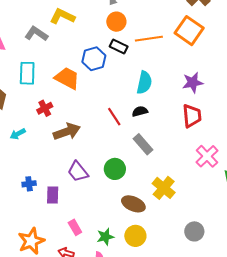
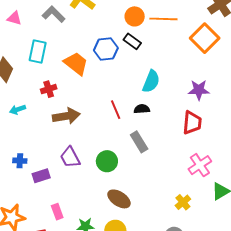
orange line: (149, 39) -> (163, 19), moved
yellow cross: (164, 188) -> (183, 202), moved, size x0.7
purple rectangle: (53, 195) -> (41, 176), turned 60

